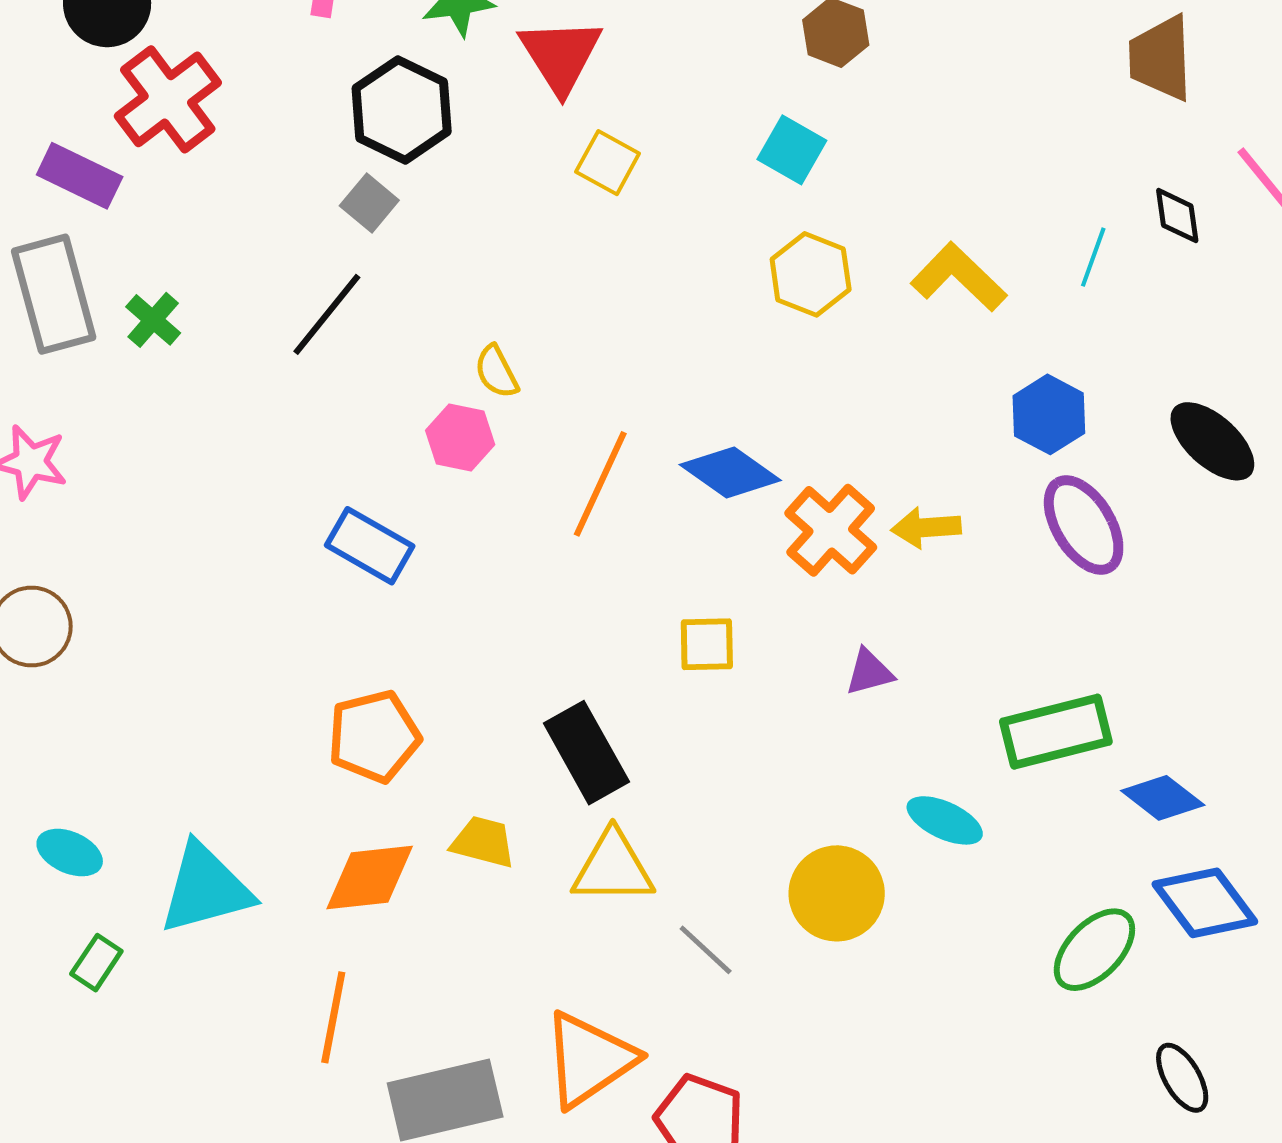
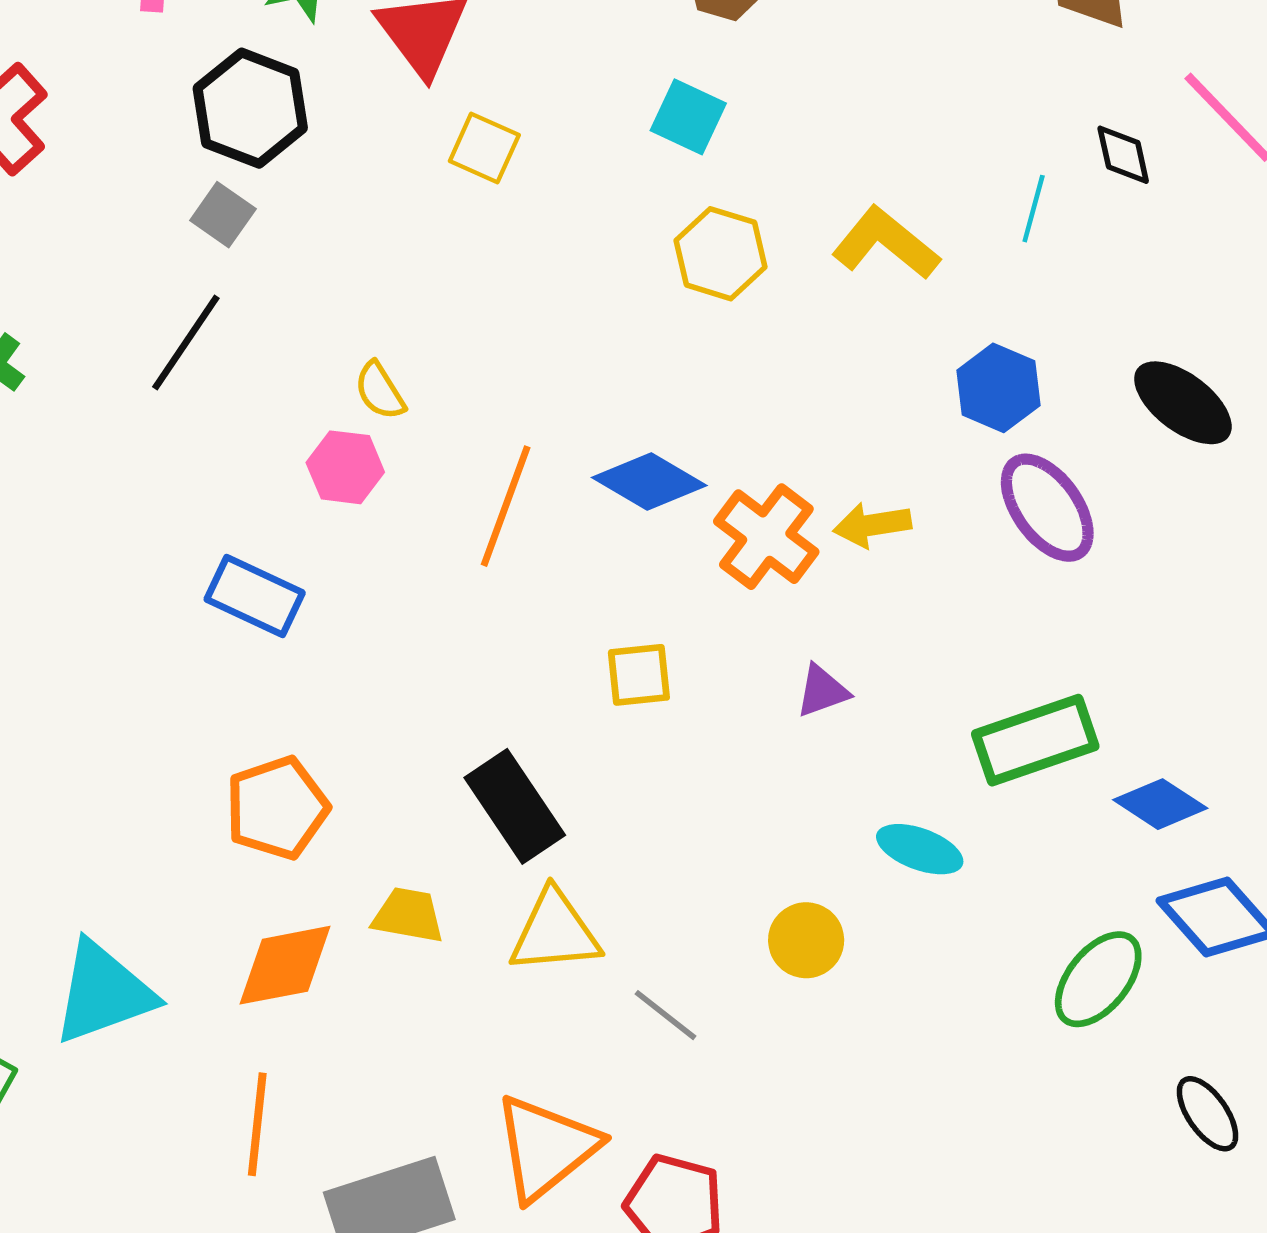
yellow circle: (837, 893) -> (806, 940), size x0.7

